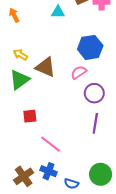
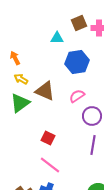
orange arrow: (14, 15) -> (15, 58), moved
blue hexagon: (90, 47) -> (77, 62), moved
red square: (30, 116) -> (48, 138), moved, turned 32

